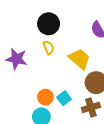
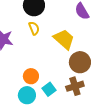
cyan square: (64, 98) -> (49, 89), moved

